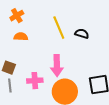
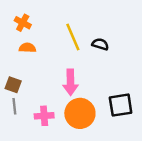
orange cross: (17, 16) -> (23, 23), turned -32
pink cross: (35, 81) -> (44, 116), moved

